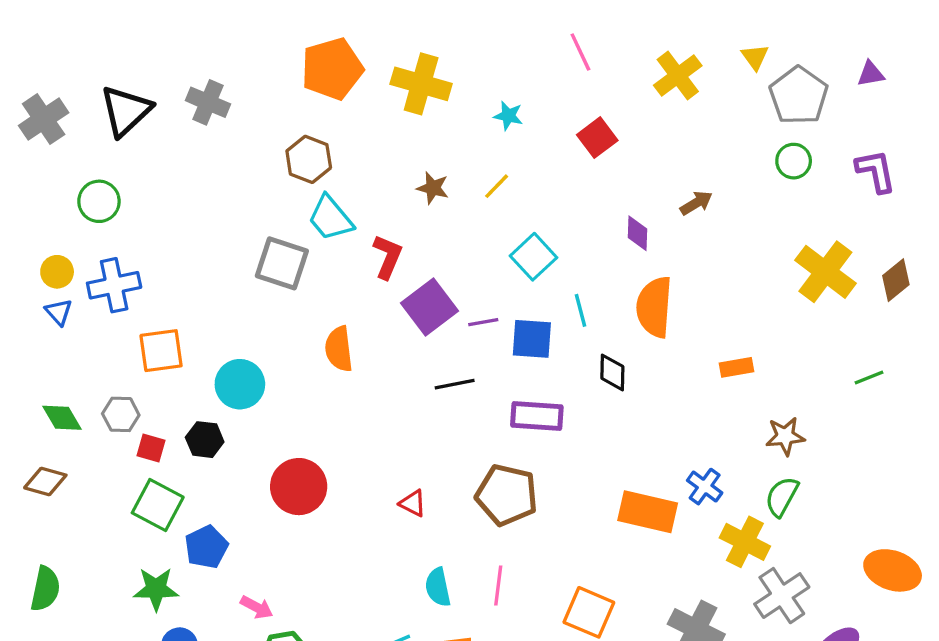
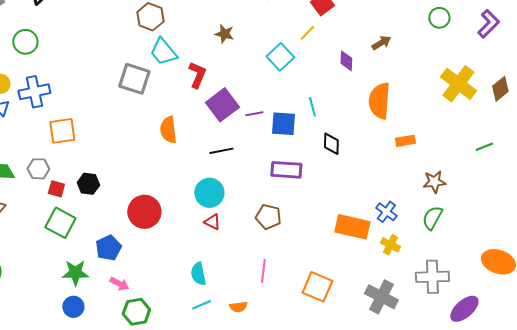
purple L-shape: (876, 171) -> (488, 24), turned 56
yellow line: (497, 186) -> (307, 33), moved
cyan square: (534, 257) -> (280, 57), moved
orange semicircle: (654, 307) -> (379, 101), moved
cyan circle: (240, 384) -> (209, 193), moved
black line: (455, 384) -> (221, 151), moved
brown pentagon: (507, 495) -> (268, 217), size x0.7
yellow cross: (745, 542) -> (390, 245), moved, size x0.7
blue pentagon: (206, 547) -> (108, 248), moved
cyan semicircle: (438, 587) -> (198, 274), moved
green star: (156, 589) -> (75, 273), moved
gray cross: (782, 596) -> (432, 277), turned 32

